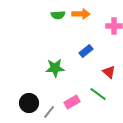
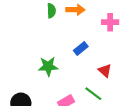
green semicircle: (58, 15) -> (51, 11), turned -88

